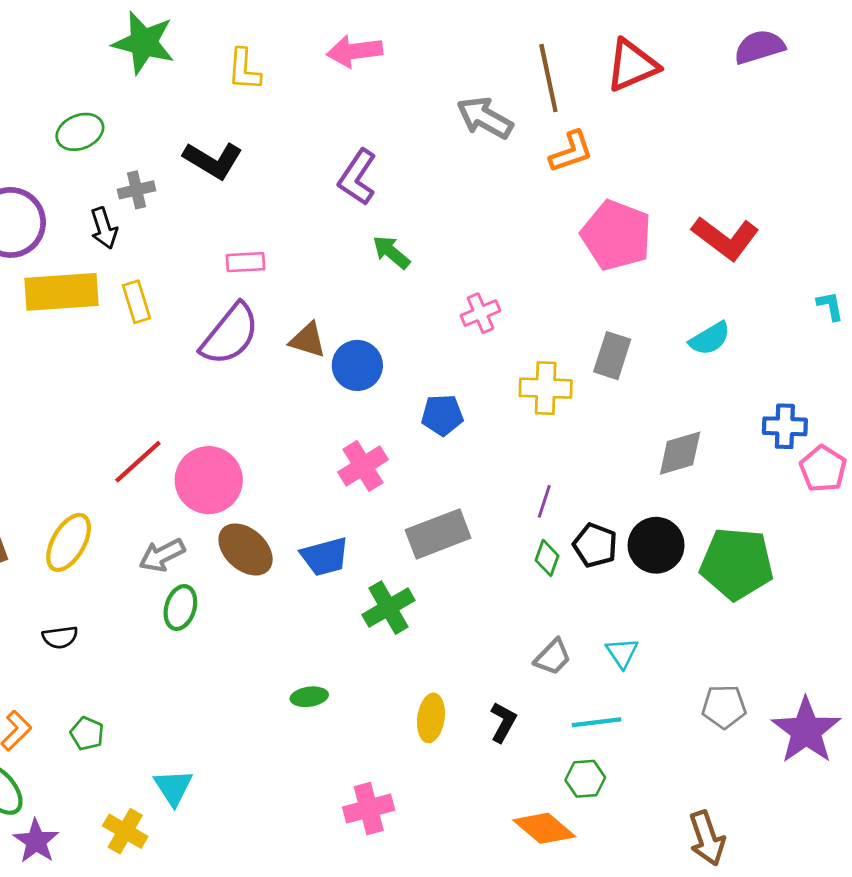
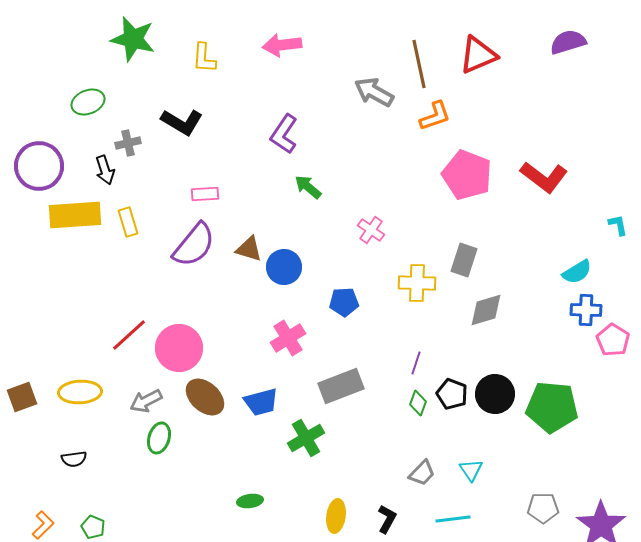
pink cross: (481, 313) -> (371, 230), turned -32
cyan semicircle: (710, 339) -> (577, 272), moved
gray diamond: (680, 453) -> (486, 310), moved
yellow ellipse: (69, 542) -> (80, 392), turned 57

